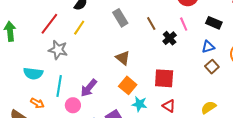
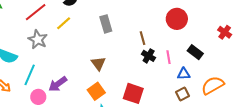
brown line: (151, 24) -> (142, 38), moved
pink line: (184, 24) -> (169, 57), moved
black cross: (170, 38) -> (149, 56), turned -32

